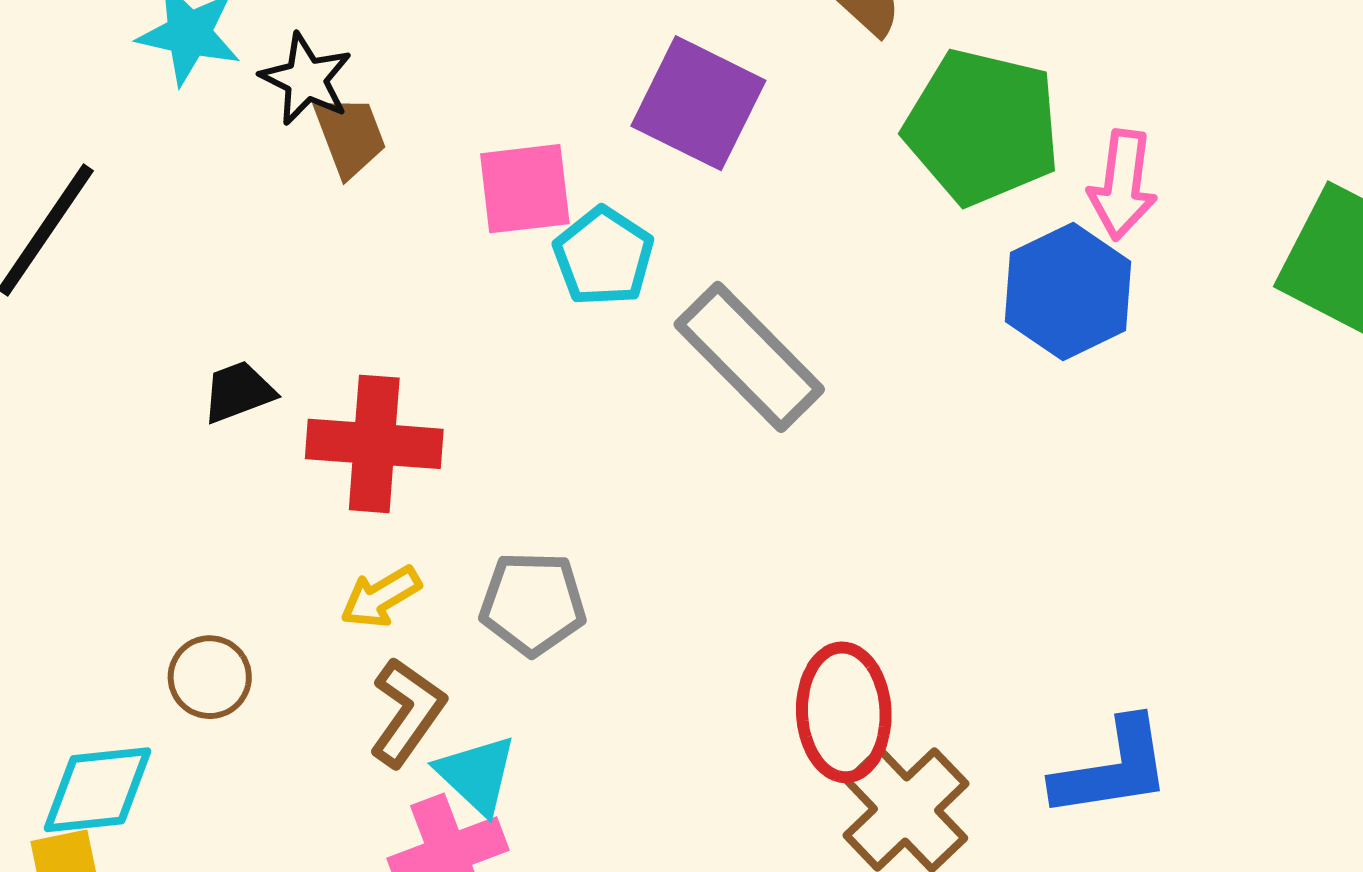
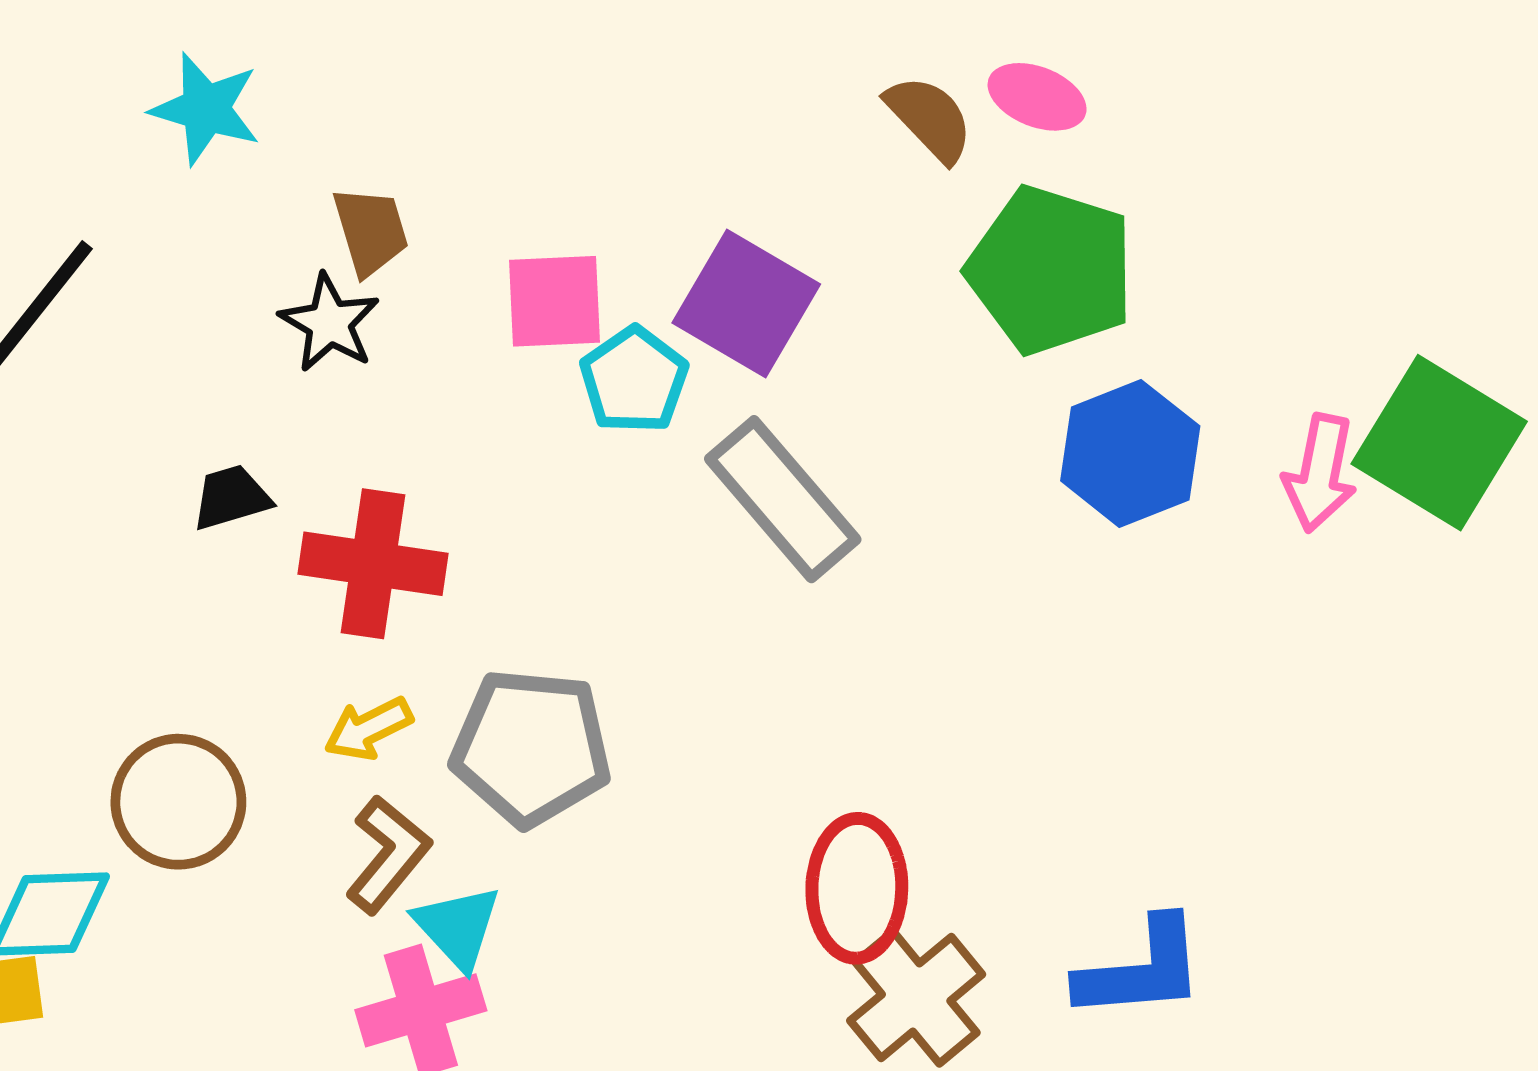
black star: (306, 79) -> (330, 323), moved
purple square: (698, 103) -> (746, 303), moved
pink arrow: (1122, 185) -> (1320, 473), moved
gray pentagon: (533, 603) -> (531, 747), size x1.4
brown circle: (210, 677) -> (178, 802), size x1.5

